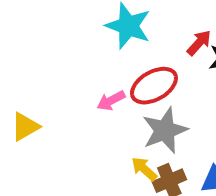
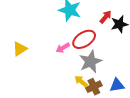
yellow triangle: (25, 127) -> (20, 49), moved

